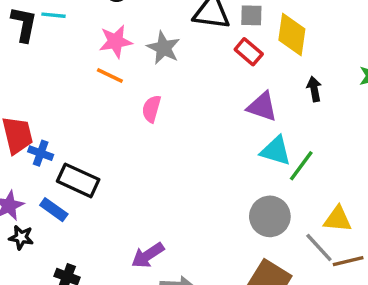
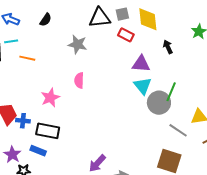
pink star: (116, 41) -> (50, 98), moved
orange line: (110, 76) -> (27, 58), moved
cyan triangle: (276, 151) -> (143, 86), moved, turned 48
gray circle: (270, 216) -> (159, 103), moved
gray line: (319, 247) -> (178, 130), moved

